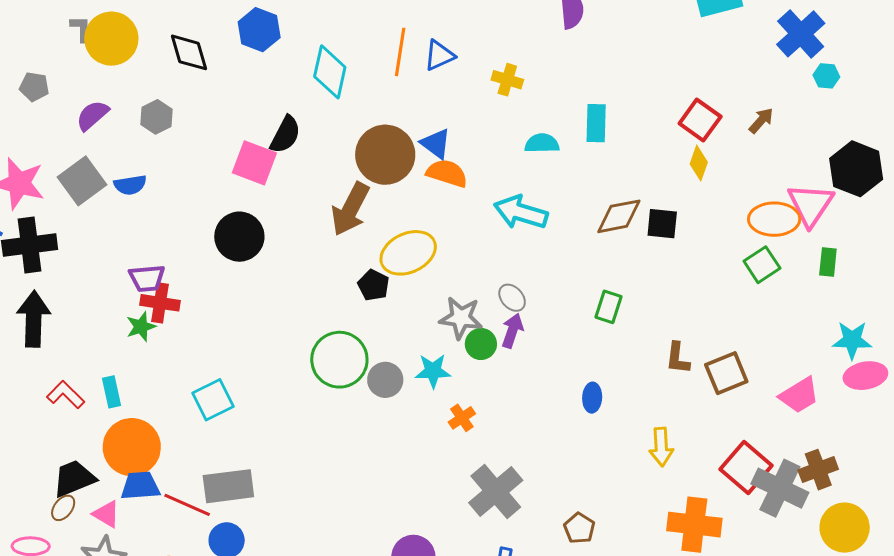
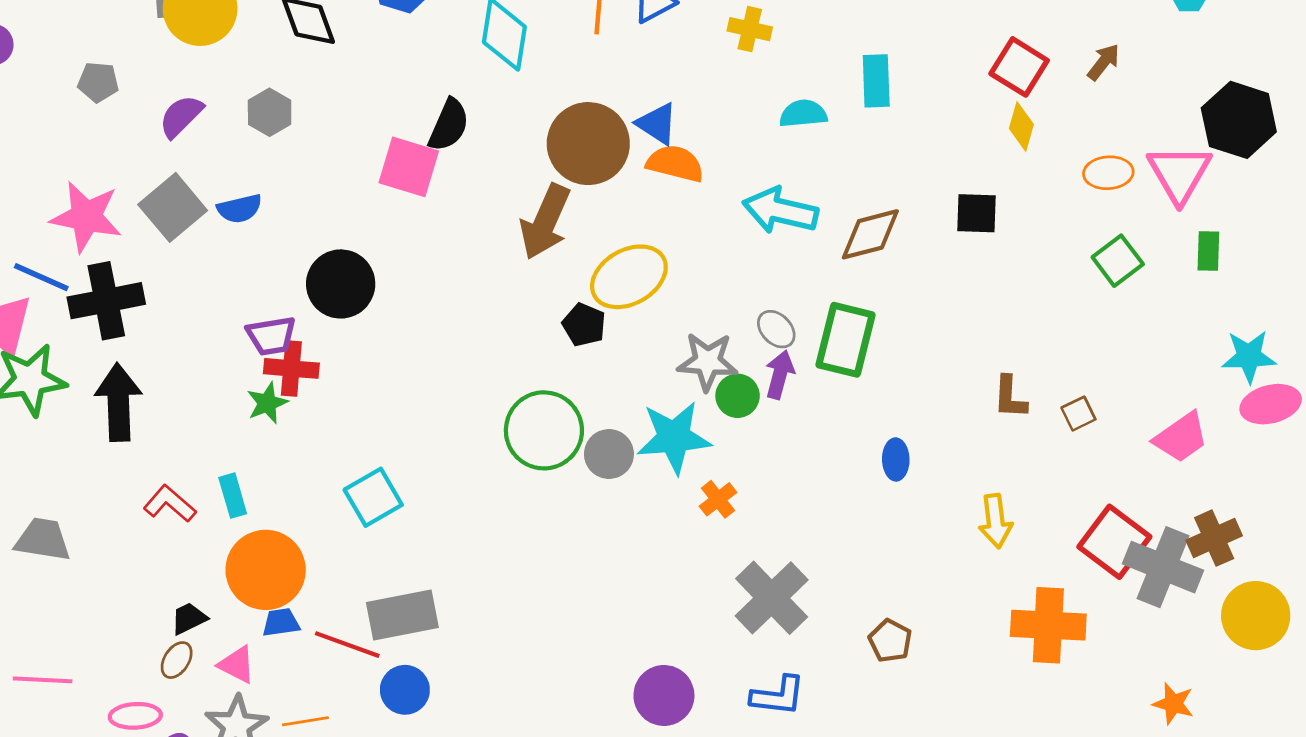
brown diamond: (619, 216) -> (870, 234), moved
orange ellipse: (774, 219) -> (1108, 173), moved, size x0.7
black circle: (239, 237) -> (341, 284), moved
green rectangle: (609, 307) -> (845, 340), moved, size x1.6
cyan star: (433, 371) -> (674, 437), size x1.5
brown square: (726, 373) -> (1078, 414), size x0.6
black trapezoid: (74, 478) -> (189, 618), size x0.6
blue trapezoid: (140, 486) -> (281, 622), size x0.7

